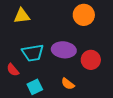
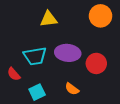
orange circle: (84, 15) -> (101, 16), moved
yellow triangle: (22, 16) -> (49, 19), moved

